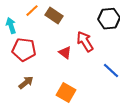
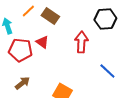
red arrow: (85, 42) -> (81, 42), turned 35
red triangle: (65, 53) -> (42, 42), moved

